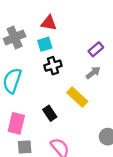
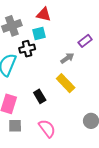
black cross: (53, 66) -> (27, 49), moved
gray arrow: (93, 73) -> (67, 58), moved

